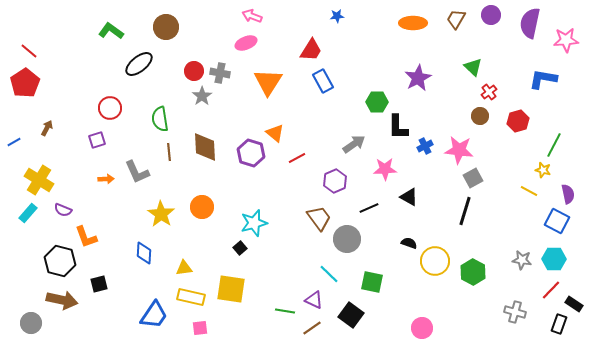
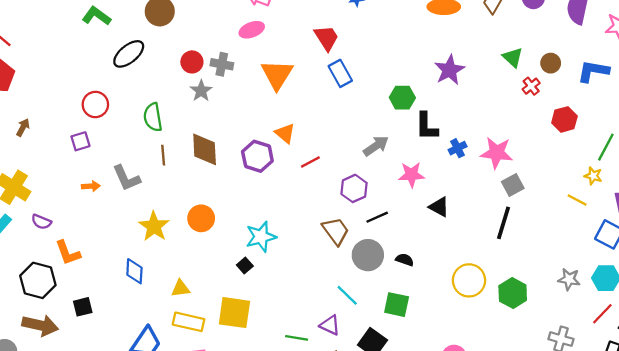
red trapezoid: (311, 50) -> (326, 38), turned -65
brown circle: (480, 116) -> (551, 63), moved
black line: (369, 208) -> (377, 217), moved
black semicircle: (409, 243) -> (405, 260), moved

